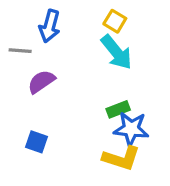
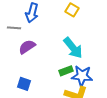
cyan arrow: (116, 52) -> (73, 48), moved
green rectangle: (118, 109) -> (66, 71), moved

